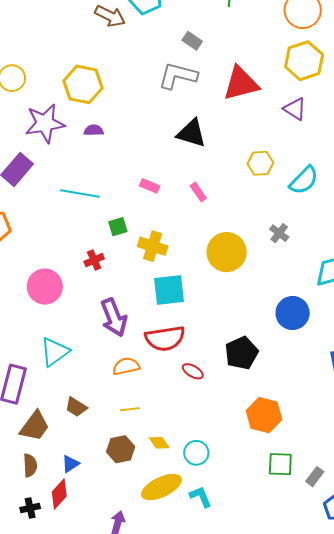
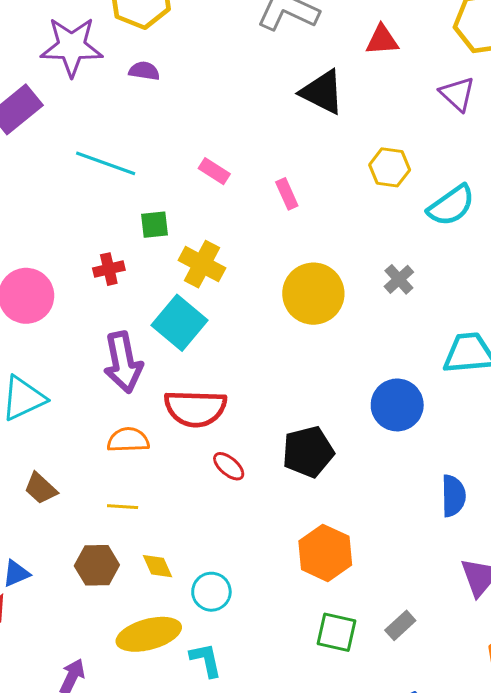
red triangle: (241, 83) -> (382, 40), size x0.6
black triangle: (191, 133) -> (322, 92), moved
cyan square: (169, 290) -> (179, 323), moved, turned 36
gray rectangle: (315, 477) -> (400, 625), moved

